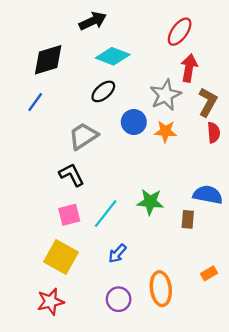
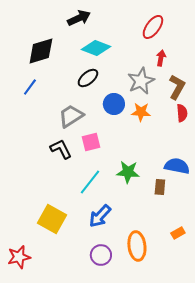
red arrow: (189, 68) -> (161, 58), size x0.7
pink square: (69, 215) -> (91, 142), moved
blue arrow: (117, 253) -> (100, 216), size x1.4
red star: (50, 302) -> (19, 257), moved

